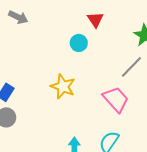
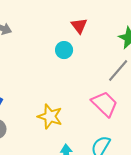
yellow star: (63, 86) -> (50, 116), moved

